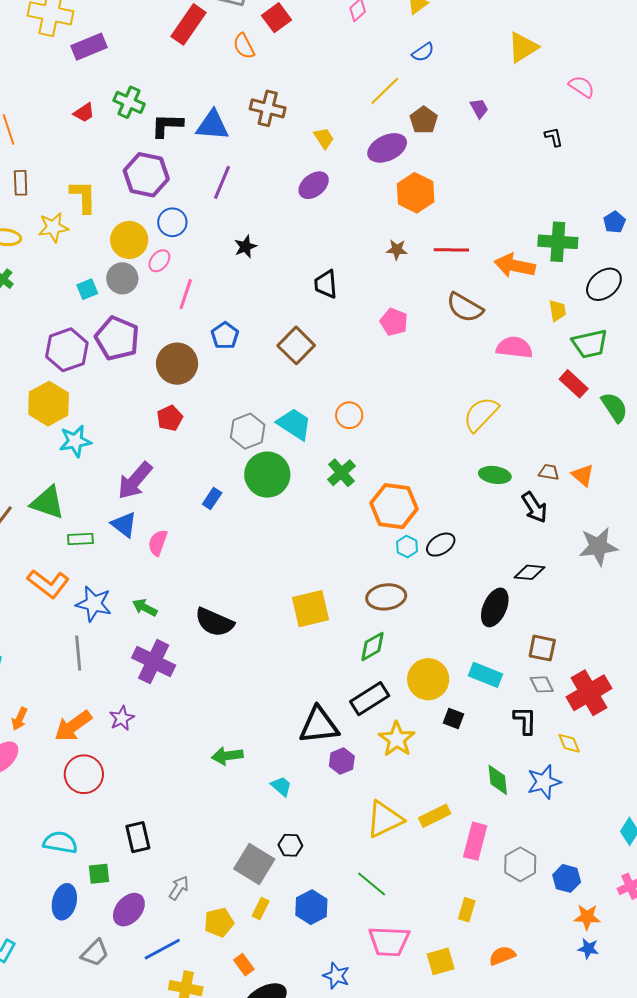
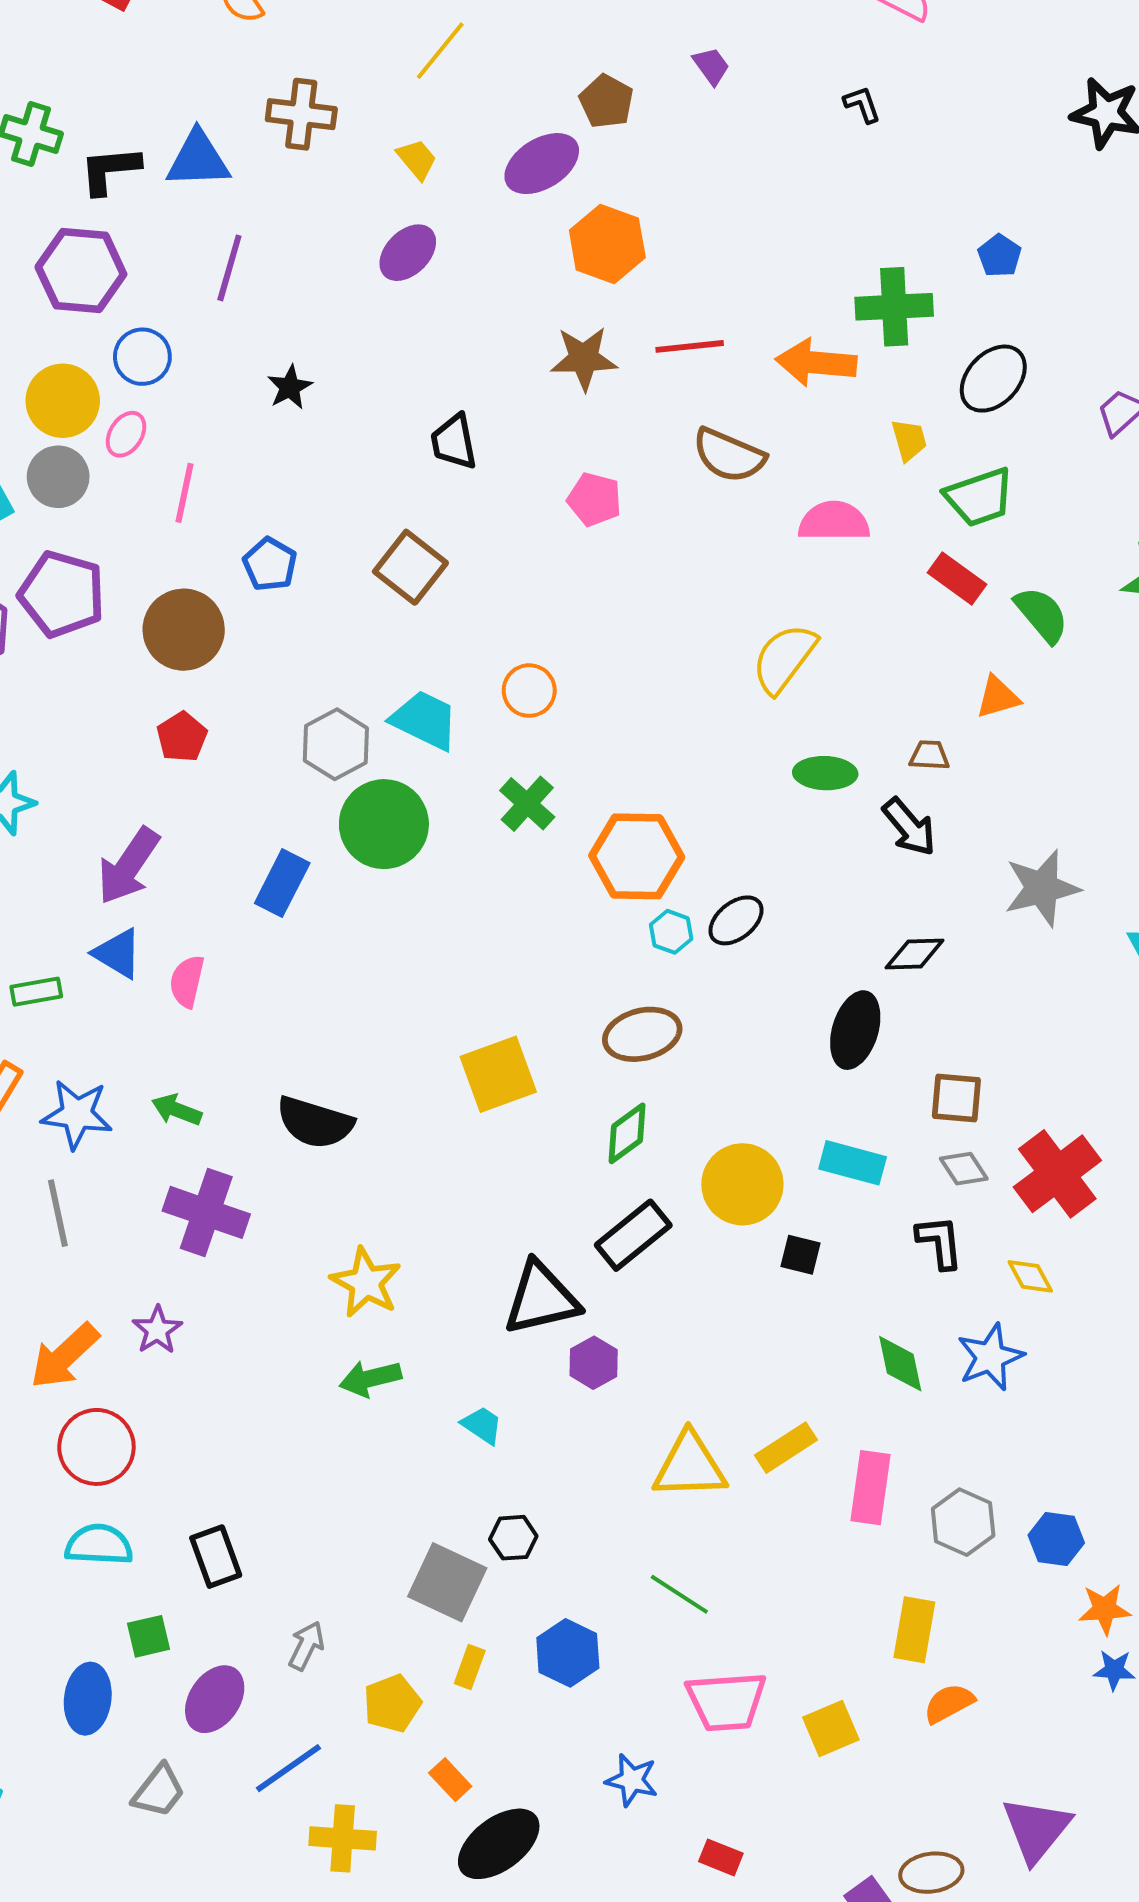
yellow line: (385, 91) -> (440, 51), moved
brown star: (397, 250) -> (584, 358), size x1.6
orange triangle: (583, 475) -> (998, 697), moved, turned -50
blue rectangle: (212, 498) -> (282, 883), size x1.5
yellow star: (397, 739) -> (366, 1283), moved
yellow triangle: (385, 819) -> (690, 1466), turned 30
cyan semicircle: (60, 842) -> (99, 1545), moved
yellow rectangle: (467, 910) -> (914, 1630), moved, size x1.4

